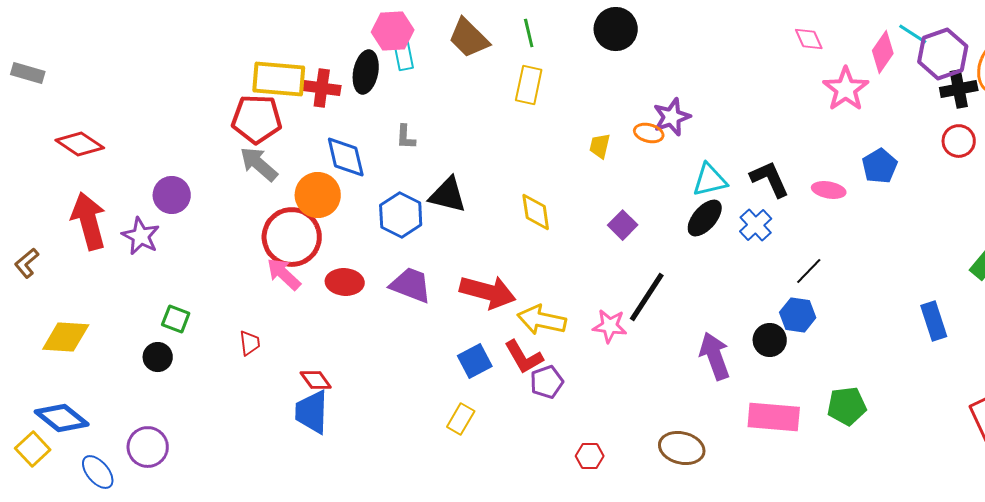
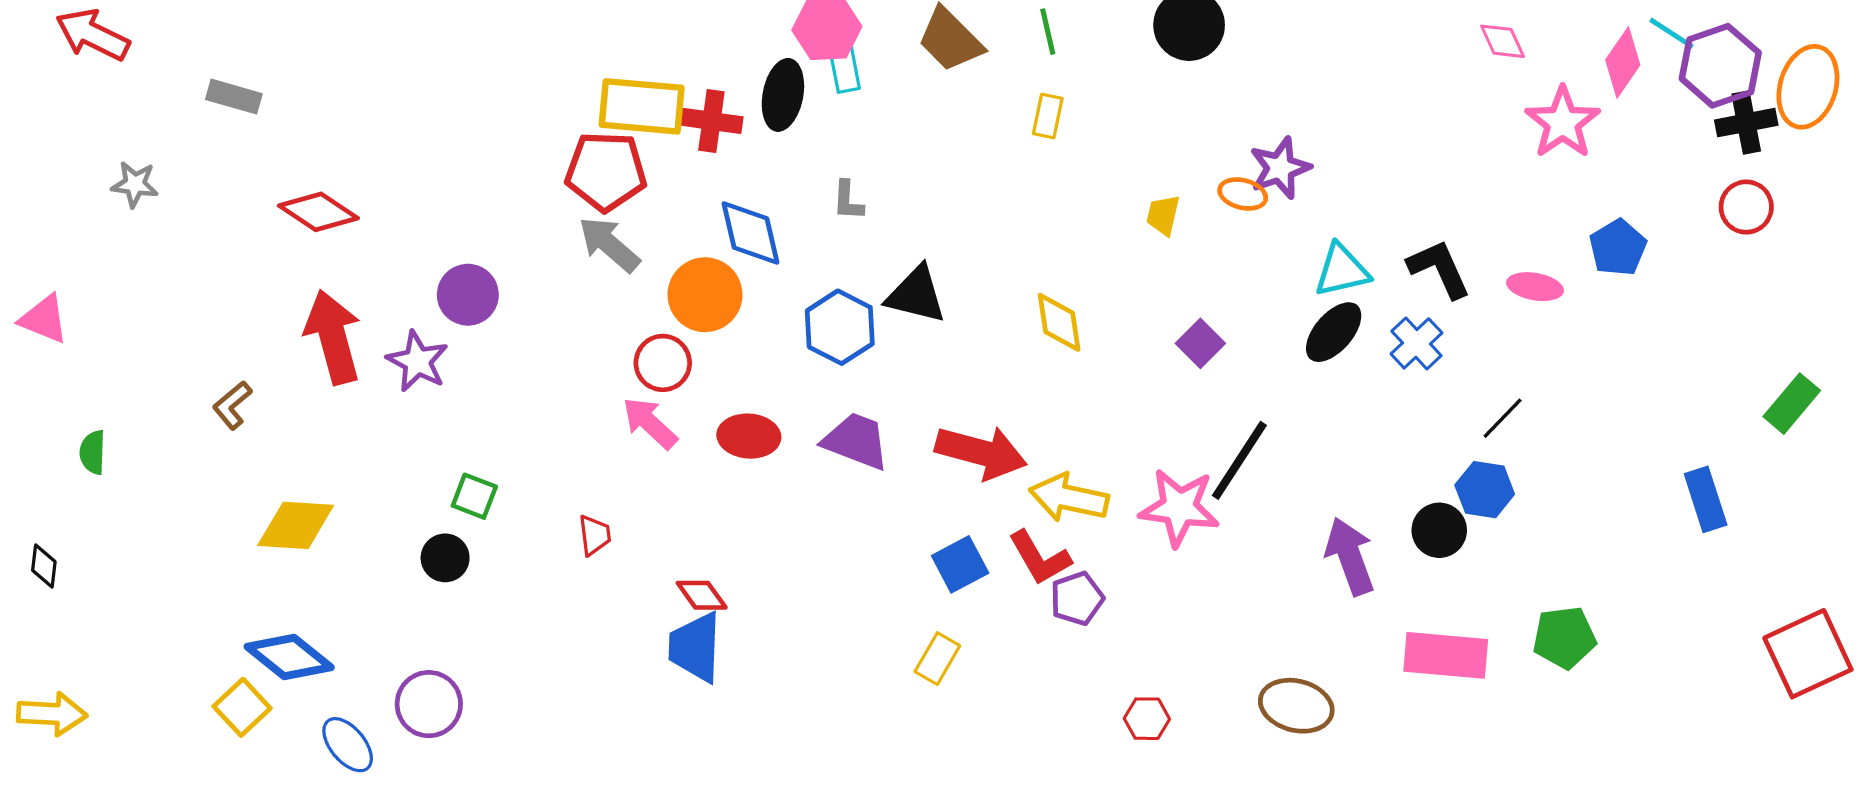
yellow rectangle: (529, 85) -> (1048, 116), size x0.7
red circle: (292, 237) -> (663, 363), size x0.6
pink star: (610, 326) -> (1179, 508), size x1.4

